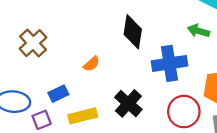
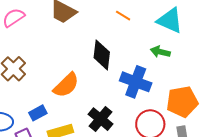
blue cross: (169, 63) -> (136, 82), turned 32
orange semicircle: (91, 64) -> (66, 85), size x1.8

